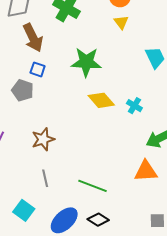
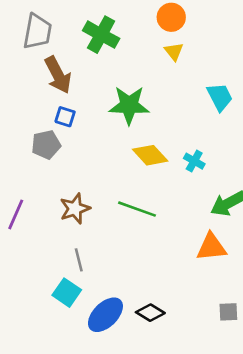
gray pentagon: (23, 90) -> (46, 145), turned -30
green line: (92, 186) -> (137, 209), moved
cyan square: (24, 210) -> (67, 293), moved

